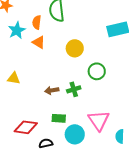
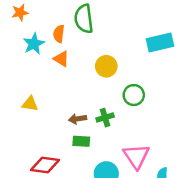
green rectangle: (59, 118) -> (81, 141), moved

